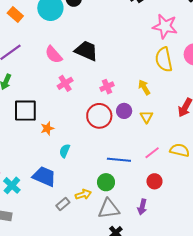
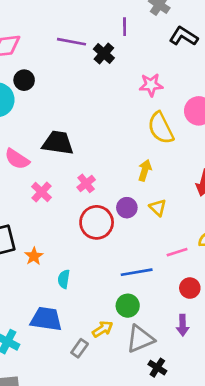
pink star: (165, 26) -> (151, 85), size x0.7
pink cross: (107, 87) -> (86, 183), moved
yellow arrow: (144, 87) -> (145, 170), turned 63
pink line: (152, 153) -> (177, 252), turned 35

